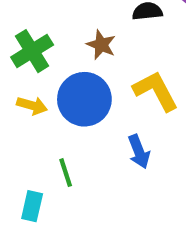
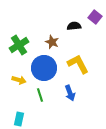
yellow arrow: (32, 106) -> (19, 80), moved
green line: (66, 173) -> (40, 95), moved

